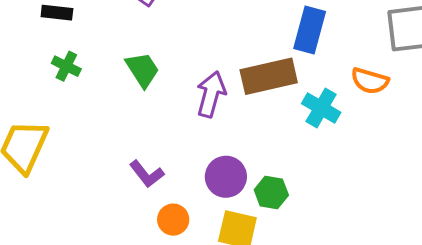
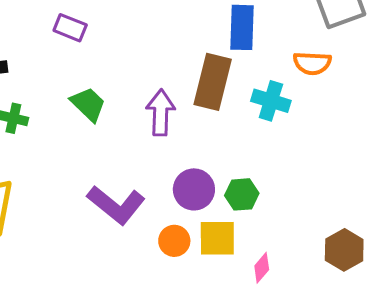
brown rectangle: (269, 76) -> (213, 82), turned -50
purple L-shape: (147, 174) -> (116, 205), size x1.6
orange circle: (173, 220) -> (174, 241), moved

